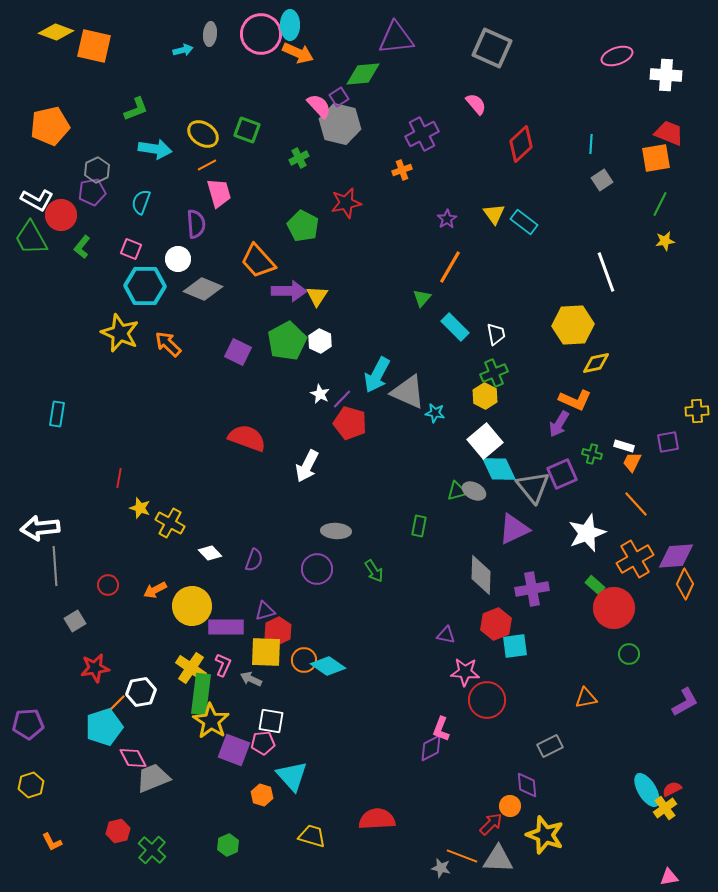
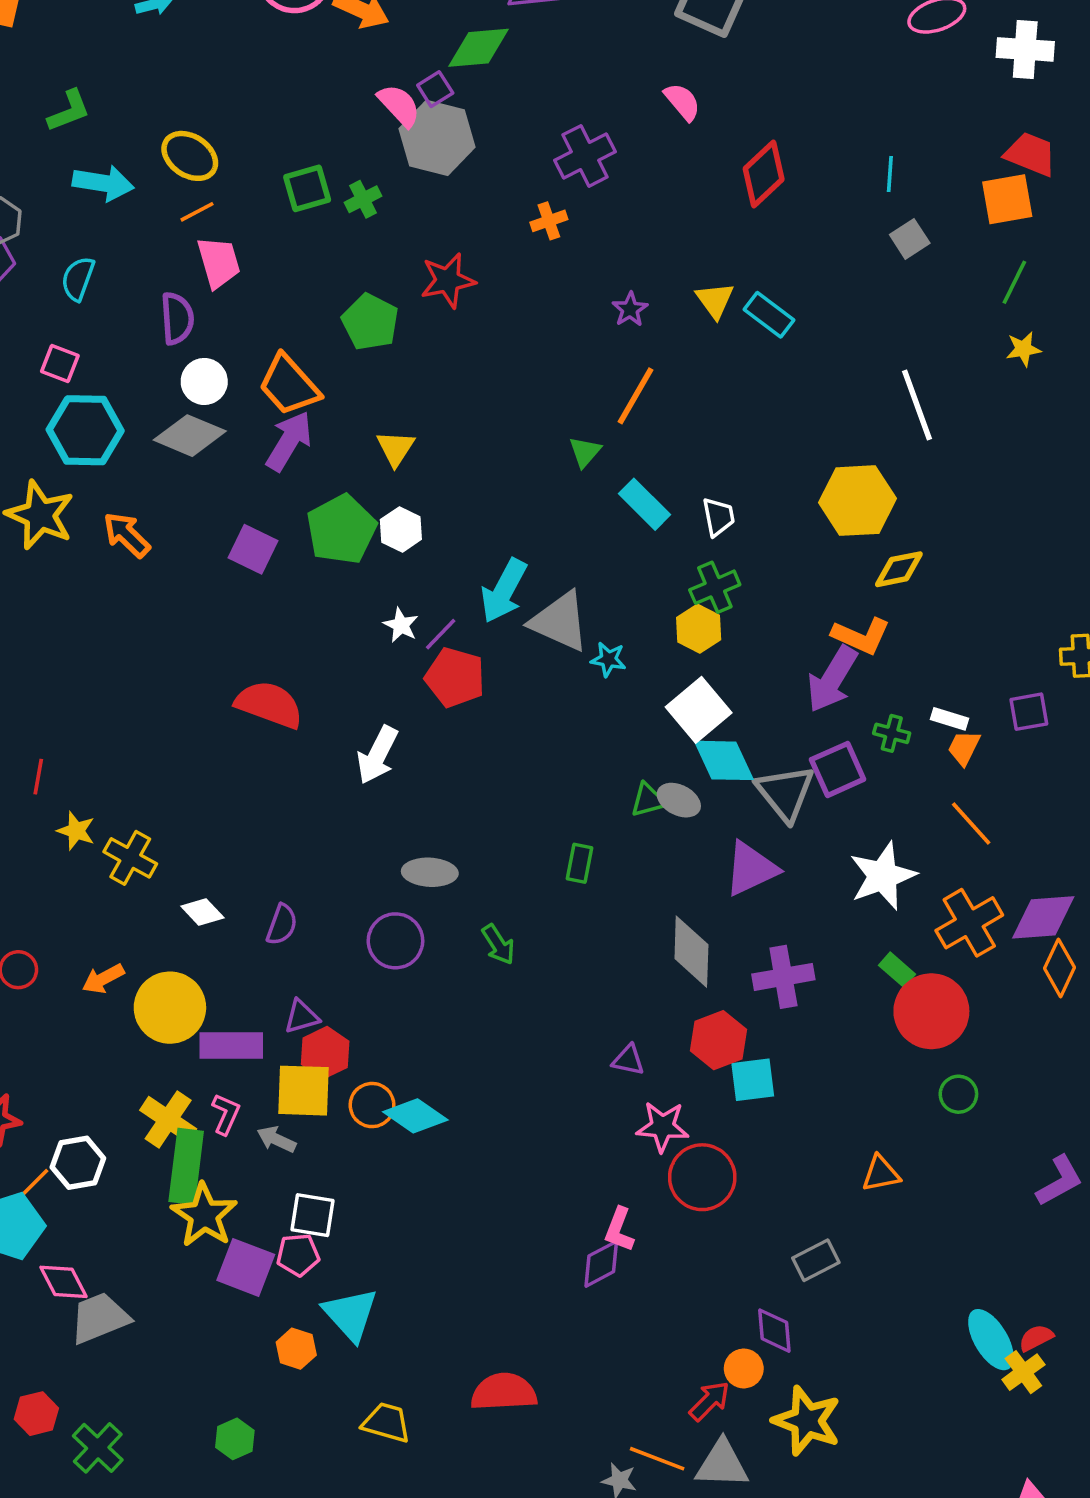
green square: (247, 130) -> (307, 188), moved, turned -36
white circle: (178, 259) -> (204, 381), moved
purple arrow: (289, 291) -> (289, 441), moved, turned -60
purple arrow: (559, 424) -> (832, 679), size x1.4

